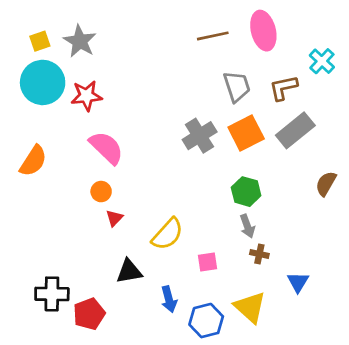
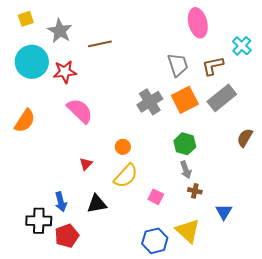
brown line: (213, 36) -> (100, 44), moved
yellow square: (40, 41) -> (26, 19), moved
orange circle: (101, 192) -> (123, 147), moved
pink square: (207, 262) -> (156, 197), turned 35
blue arrow: (169, 299) -> (61, 202), moved

